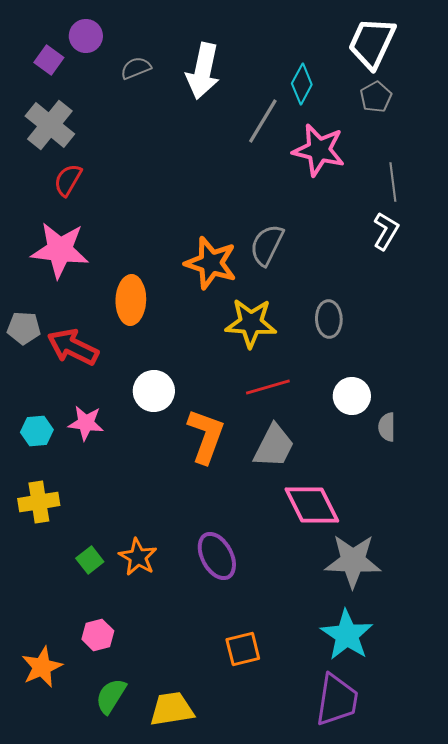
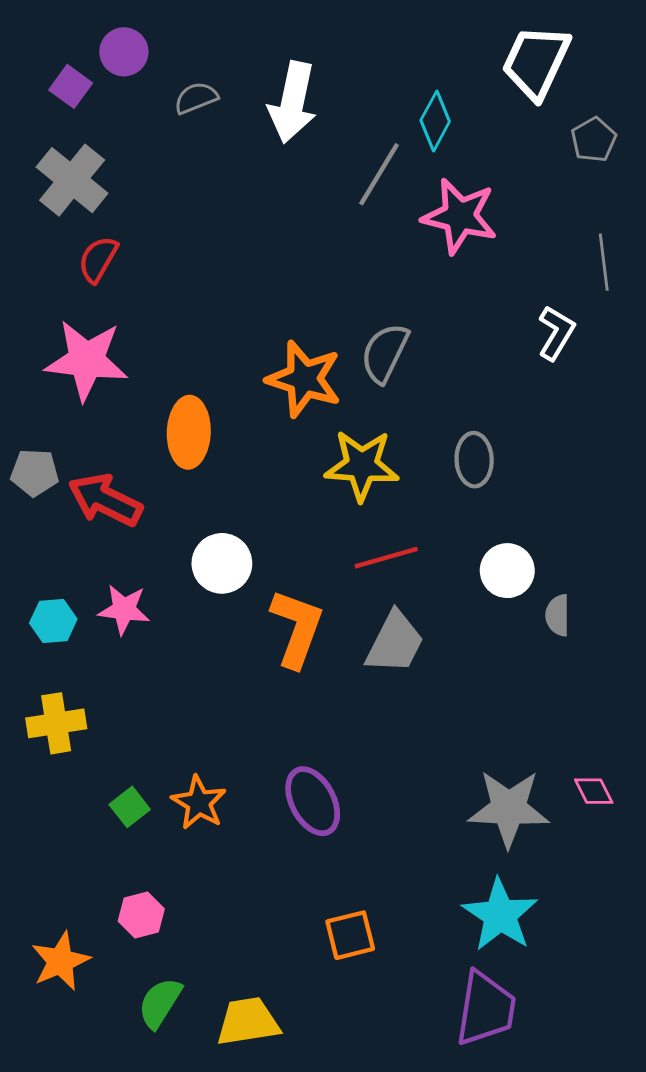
gray pentagon: (376, 97) -> (594, 140), moved
gray line: (393, 182) -> (604, 262), moved
pink diamond: (312, 505) -> (594, 791), moved, size x0.5

